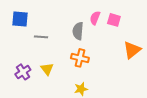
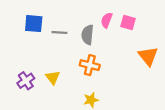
blue square: (20, 19) -> (34, 24), moved
gray line: (41, 37) -> (59, 33), moved
orange triangle: (132, 50) -> (148, 56), turned -30

